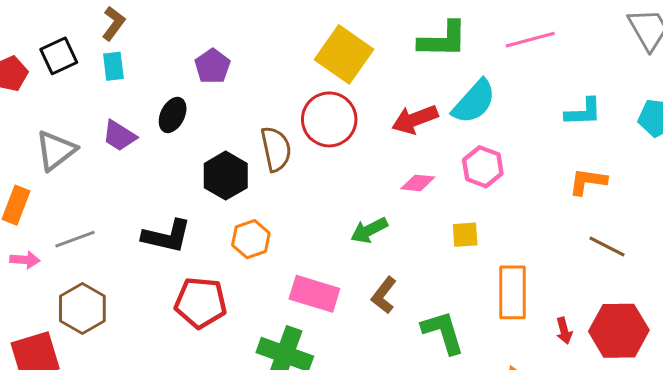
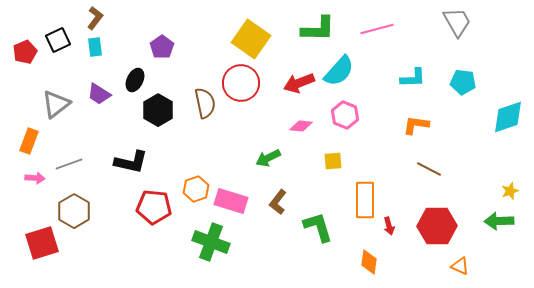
black hexagon: (226, 176) -> (158, 110), moved
orange hexagon: (251, 239) -> (196, 189), moved
red arrow: (564, 331) -> (389, 226), moved

